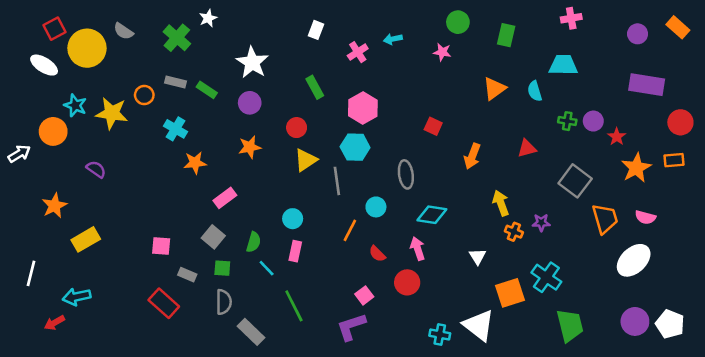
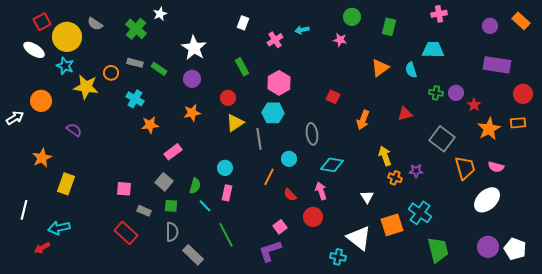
cyan star: (75, 105) -> (65, 66), moved
yellow rectangle: (86, 239) -> (66, 184), turned -40
white triangle: (479, 325) -> (359, 238), moved

